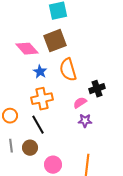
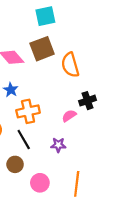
orange semicircle: (68, 70) -> (70, 65), moved
blue star: (40, 72) -> (11, 90), moved
purple star: (85, 121) -> (58, 145), moved

